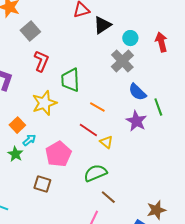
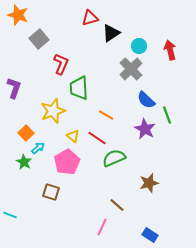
red L-shape: (41, 61) -> (61, 64), moved
yellow triangle: (106, 142) -> (73, 136), moved
green semicircle: (95, 173) -> (114, 158), moved
brown star: (156, 210) -> (149, 183), moved

